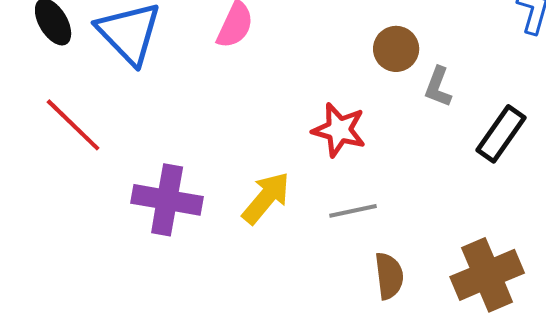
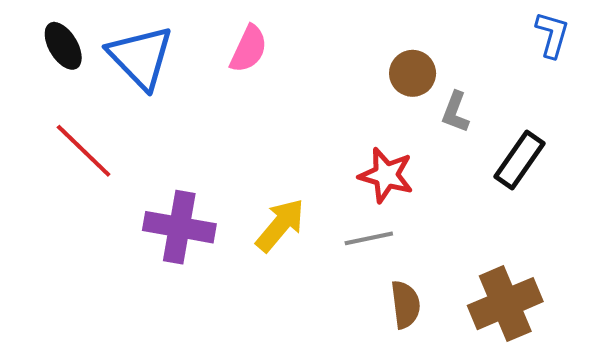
red star: (339, 130) -> (386, 175), moved

